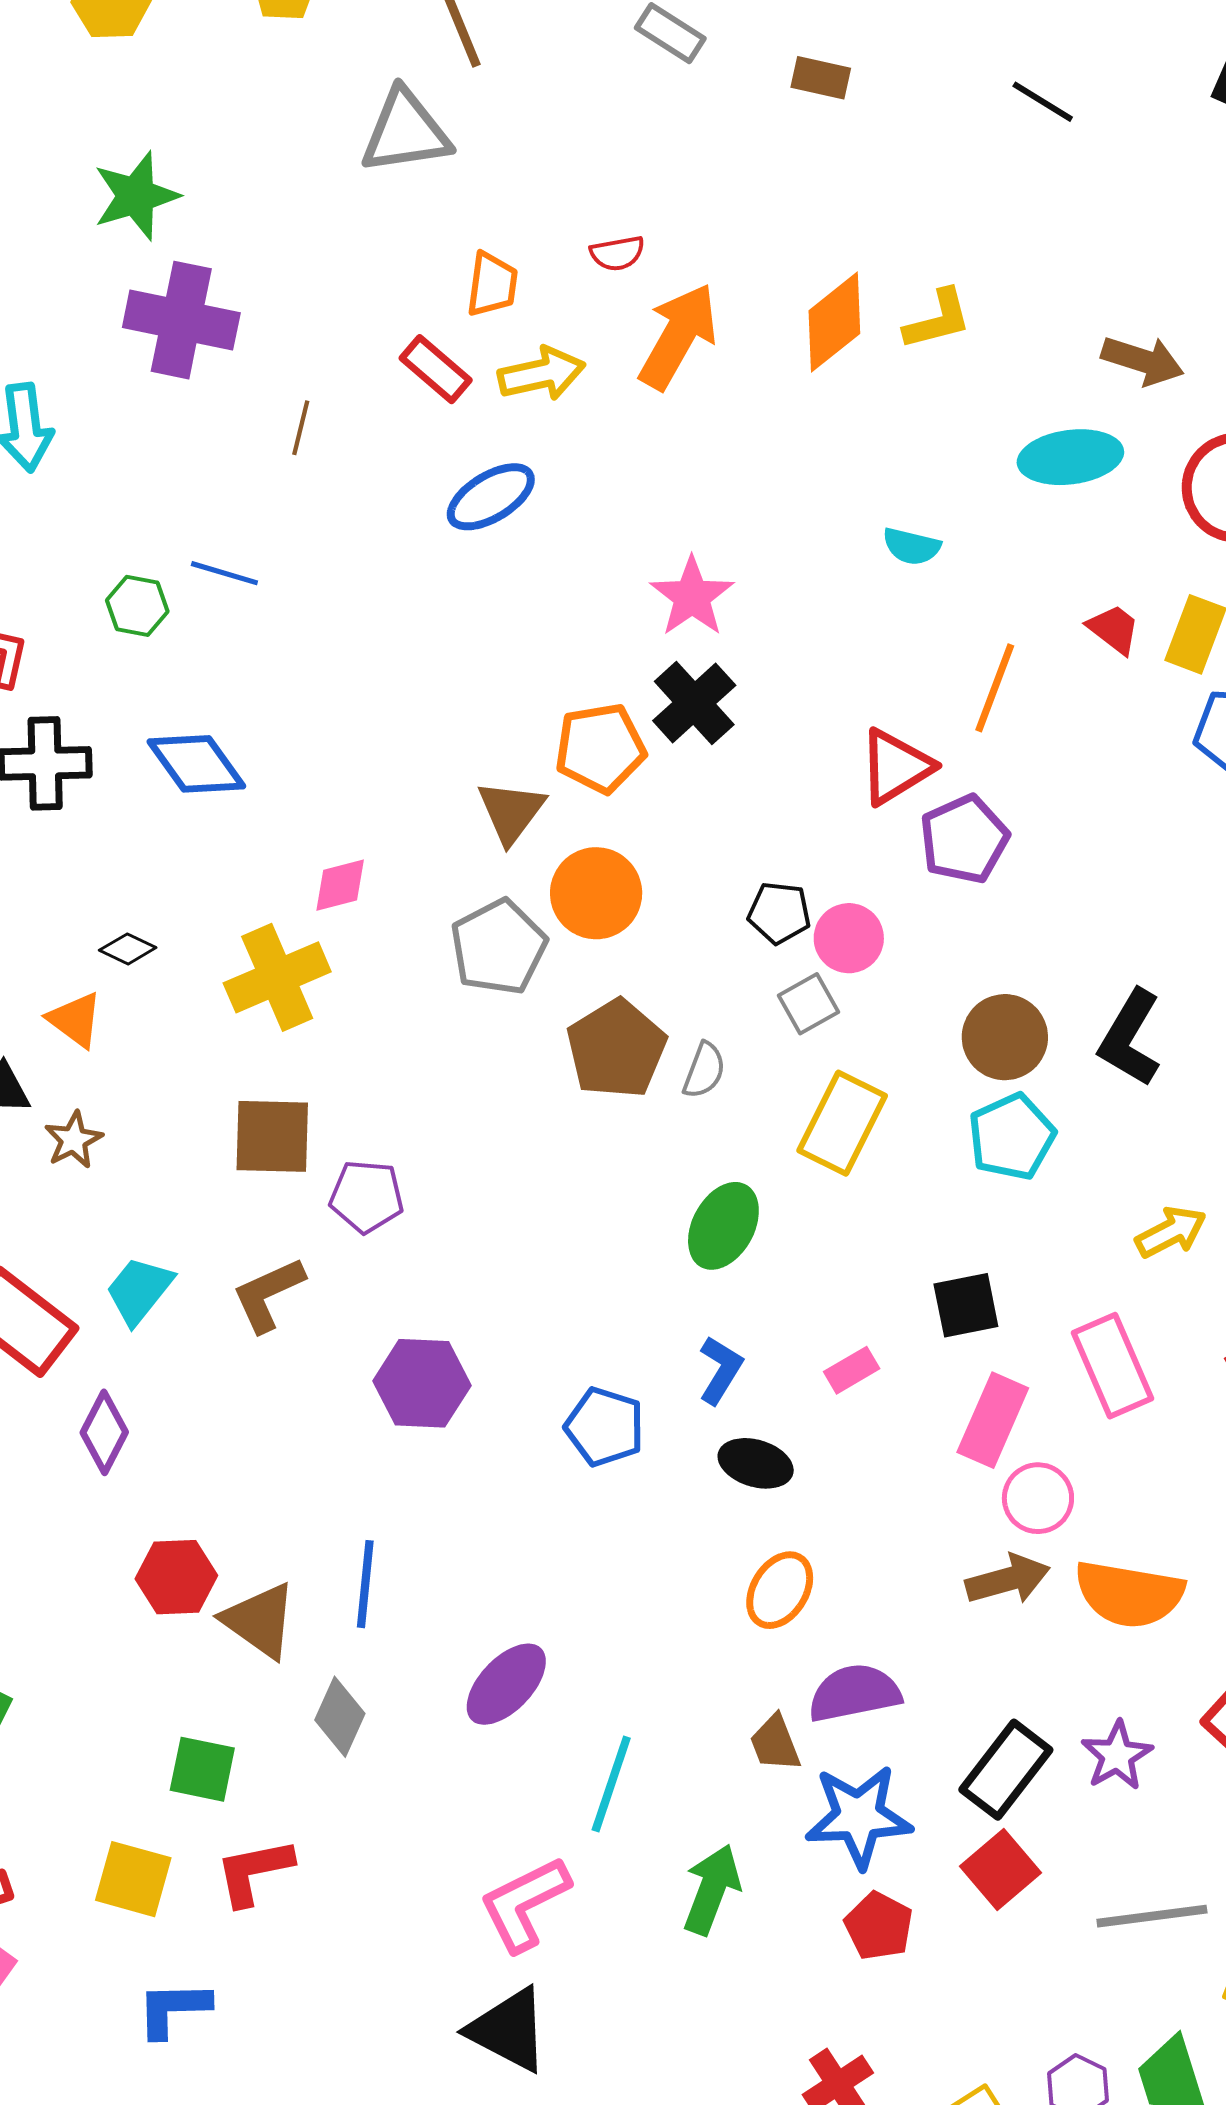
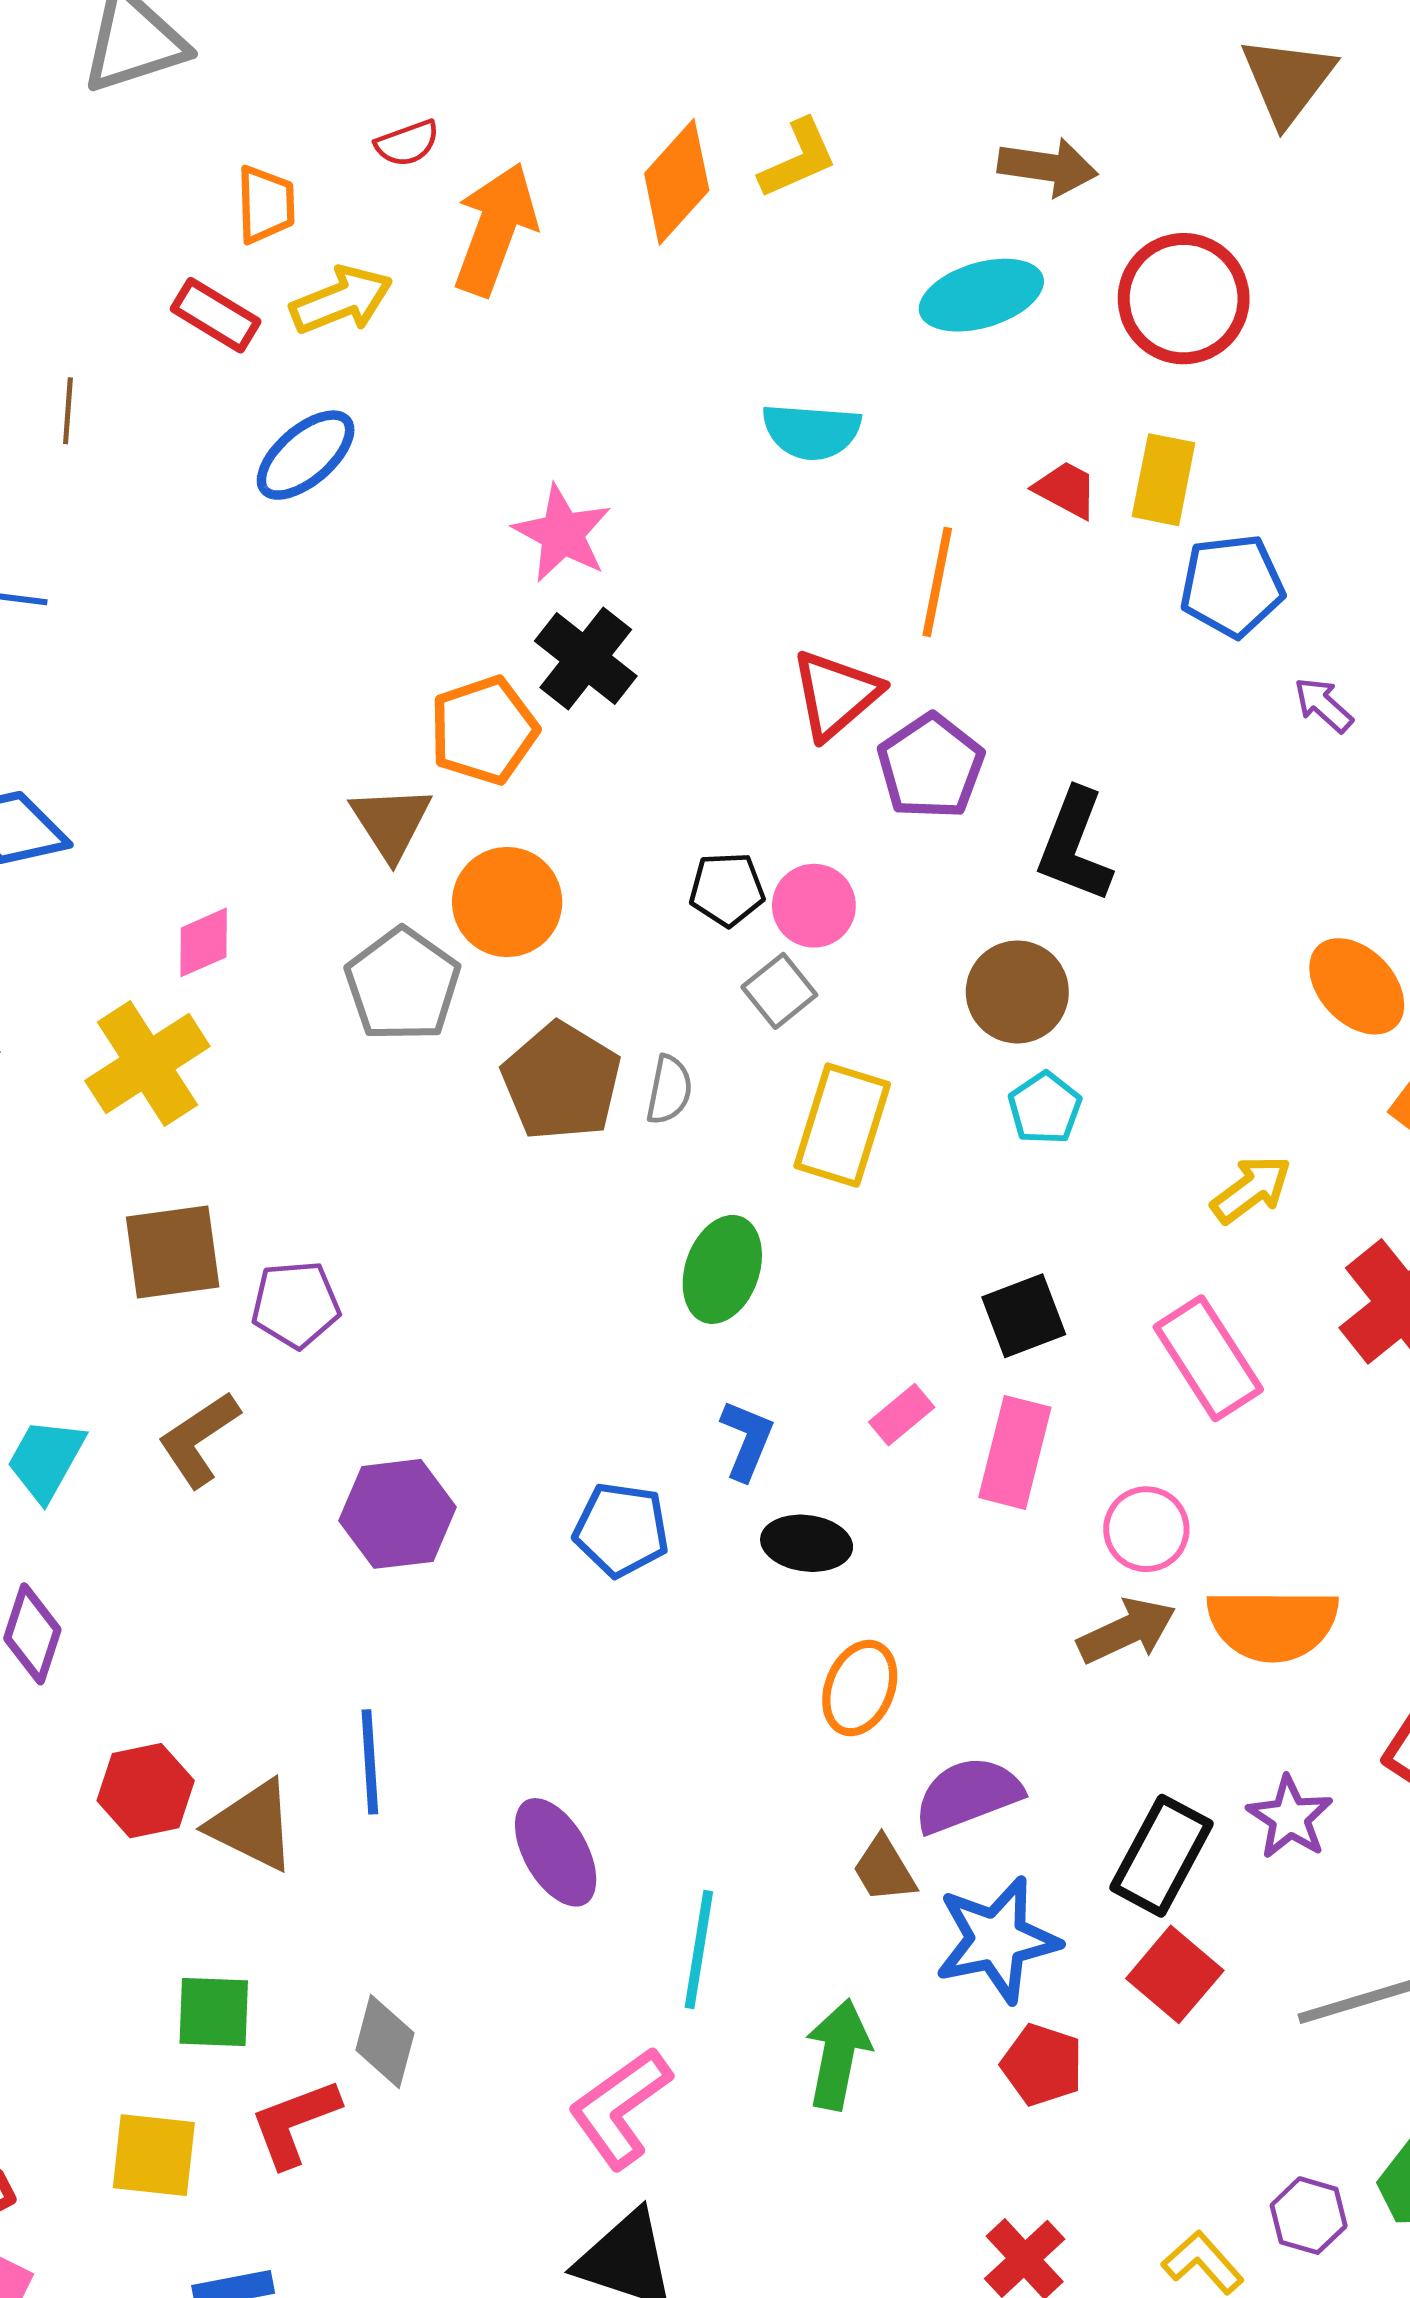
cyan semicircle: (911, 546) -> (811, 431), size x1.4
black L-shape: (1130, 1038) -> (1075, 846), moved
cyan pentagon: (1012, 1137) -> (1045, 1108), size x0.7
pink rectangle: (993, 1420) -> (1015, 1452), moved
purple ellipse: (506, 1684) -> (556, 1852), turned -64
gray diamond: (340, 1717) -> (385, 2041), moved

